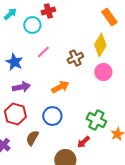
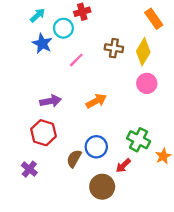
brown cross: (75, 58) -> (114, 48), moved, turned 35
blue star: (14, 62) -> (42, 43), moved
blue circle: (52, 116) -> (96, 147), moved
brown semicircle: (32, 138) -> (74, 159), moved

